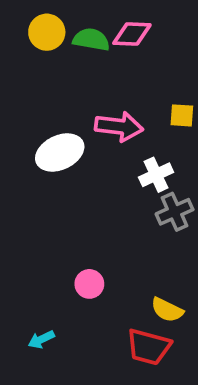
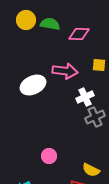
pink diamond: (132, 34) -> (79, 34), moved

